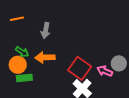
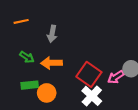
orange circle: (18, 65) -> (47, 93), moved
pink arrow: (105, 71) -> (116, 77), turned -56

